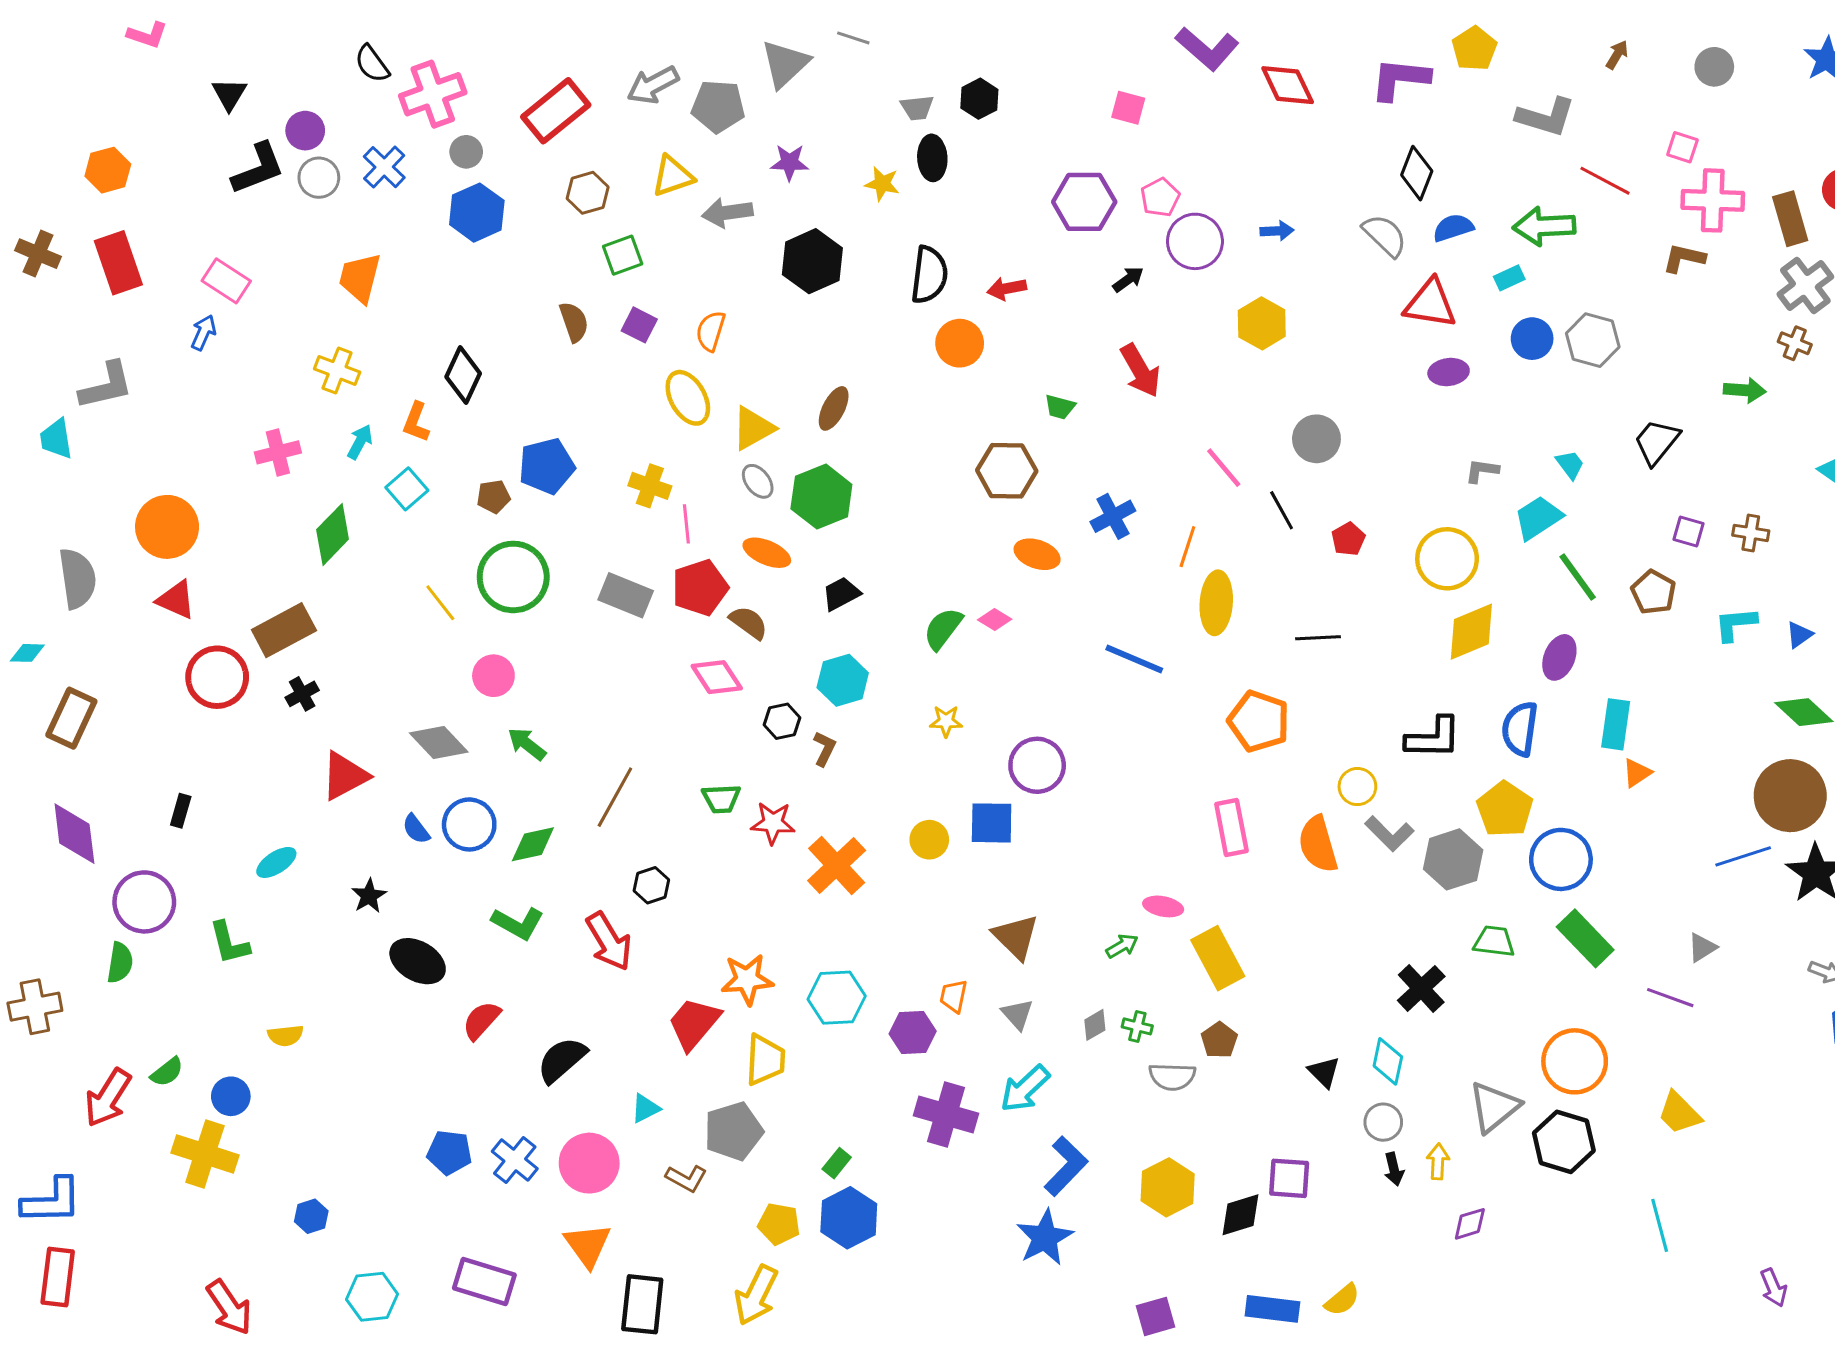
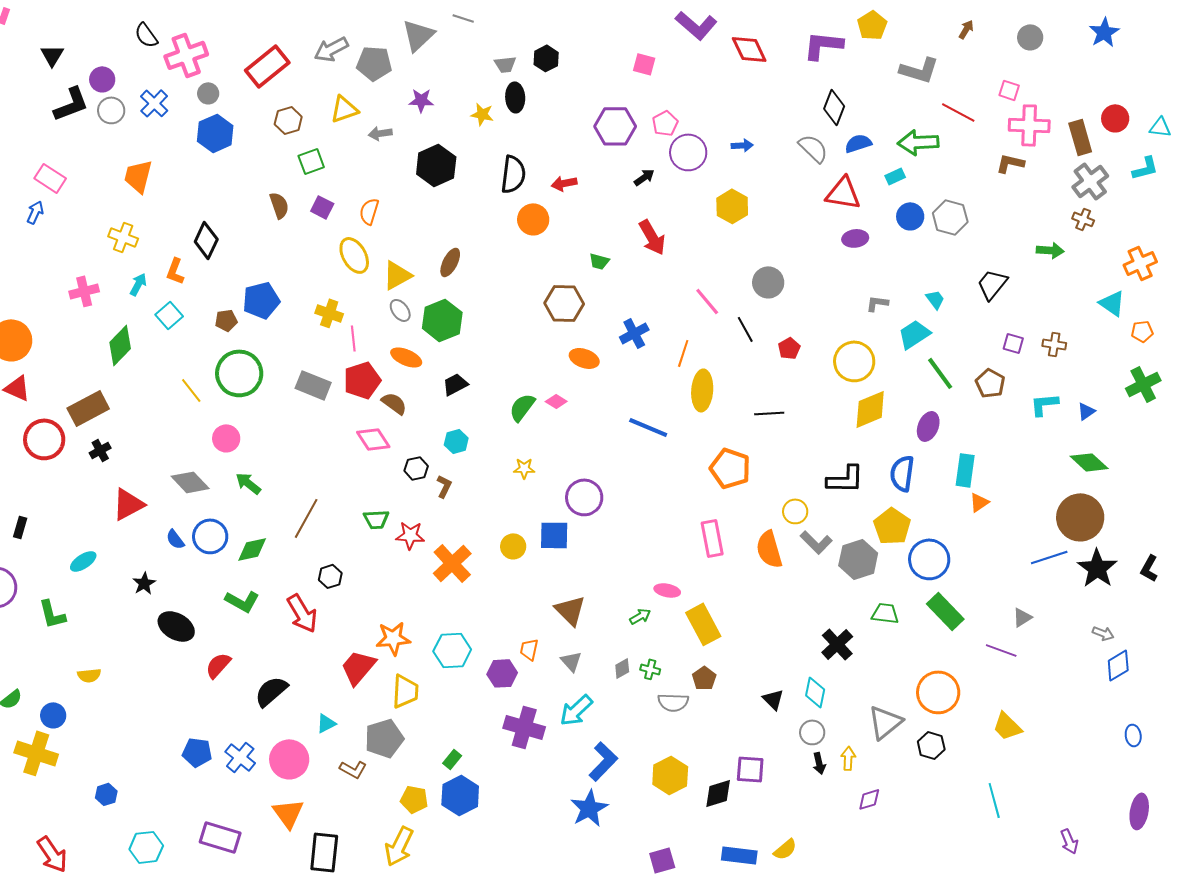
gray arrow: (727, 213) -> (380, 133), size x0.7
cyan hexagon: (843, 680) -> (456, 441), size x0.7
black hexagon: (1564, 1142) -> (931, 745), size x0.7

